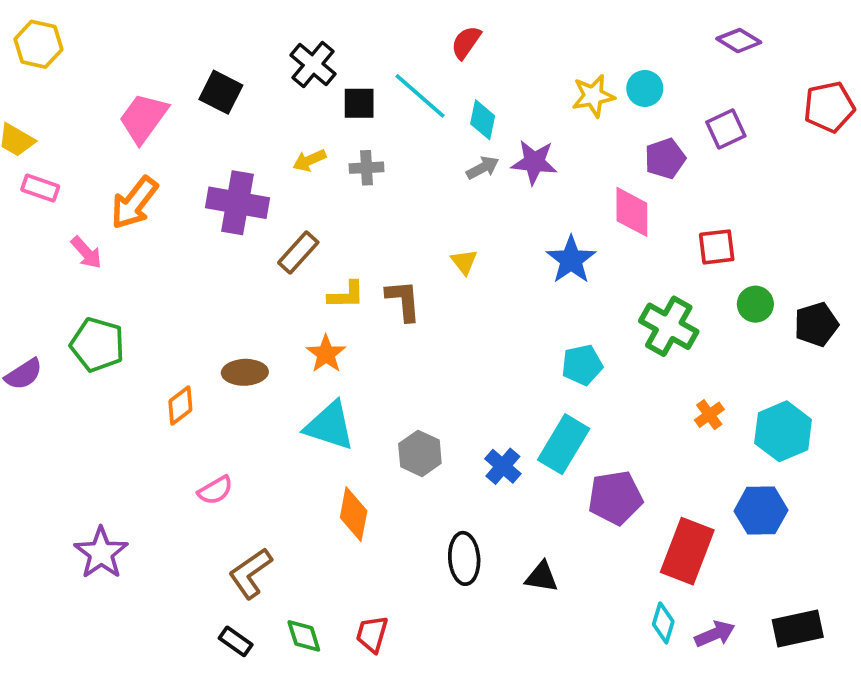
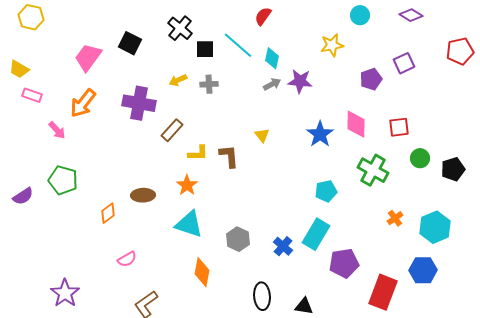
cyan circle: (645, 88) -> (360, 15), moved
pink diamond: (632, 212) -> (356, 124), moved

